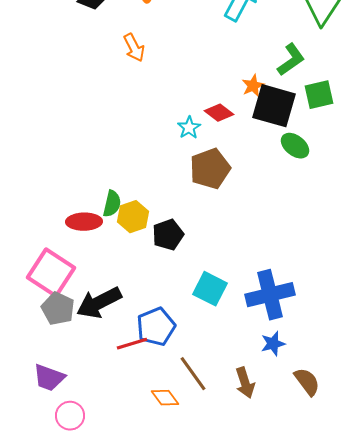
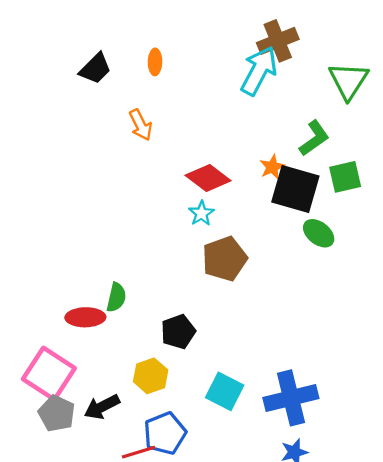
red diamond: (219, 113) -> (208, 178), moved, size x1.4
yellow hexagon: (133, 217) -> (151, 376), moved
black arrow: (99, 303) -> (102, 407), size x0.7

